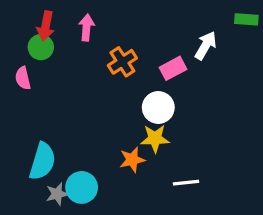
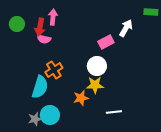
red arrow: (46, 26) -> (40, 27), moved
green circle: (41, 47) -> (17, 24), moved
orange cross: (122, 62) -> (54, 70), moved
pink semicircle: (23, 78) -> (44, 39), moved, turned -64
cyan semicircle: (42, 161) -> (40, 87), moved

